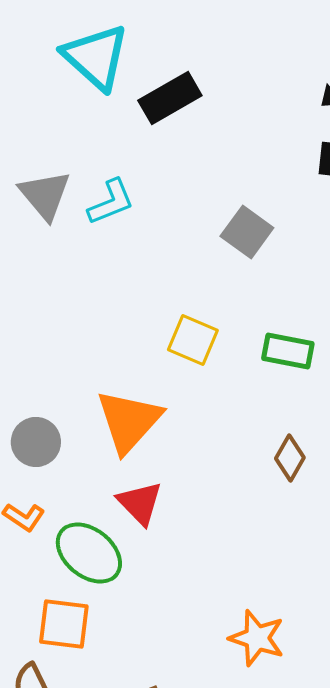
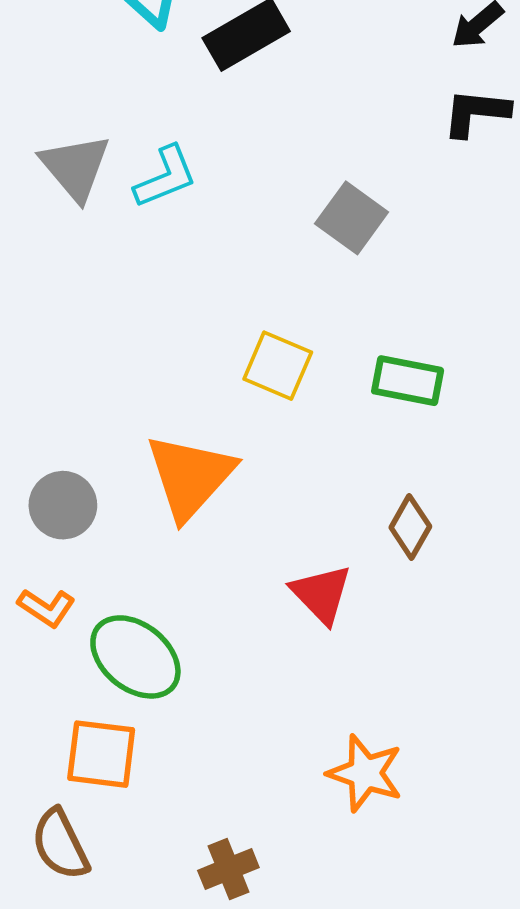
red triangle: (140, 503) -> (321, 594), moved

